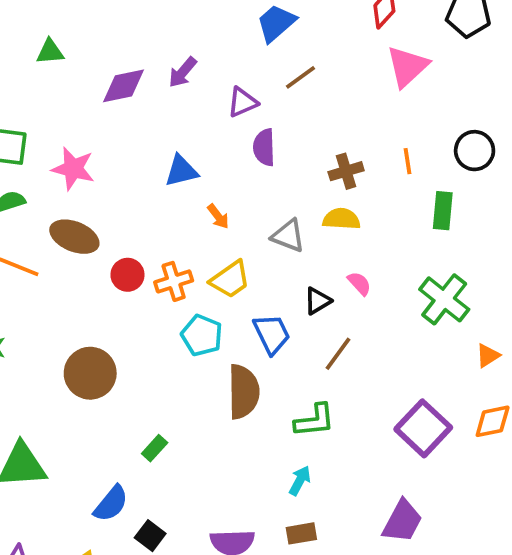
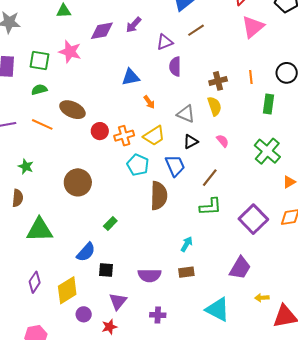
pink star: (73, 169) -> (70, 52), moved
yellow semicircle: (341, 219) -> (215, 106), turned 66
black triangle: (318, 301) -> (191, 142), moved
green L-shape: (315, 420) -> (210, 207), moved
black square: (150, 536) -> (106, 270), turned -35

